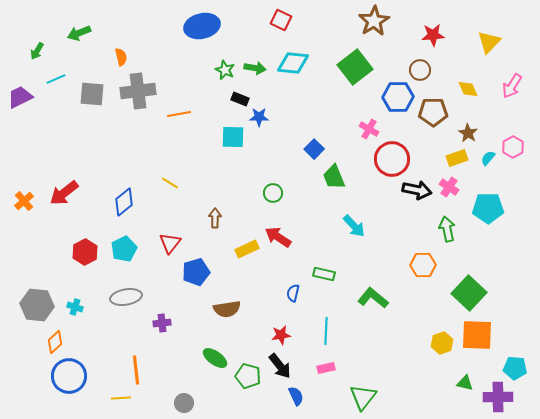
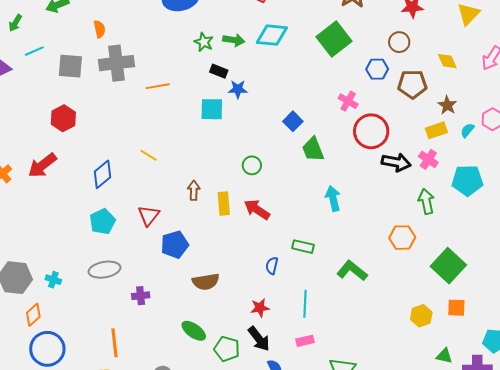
blue hexagon: (398, 97) -> (377, 69), size x0.7
cyan arrow: (354, 226) -> (333, 198), turned -150
yellow rectangle: (247, 249) -> (224, 203), moved, turned -70
red hexagon: (85, 252) -> (63, 118), moved
orange square: (477, 335) -> (456, 308), size x0.6

